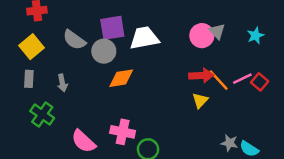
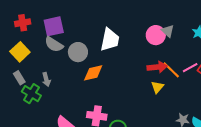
purple square: (112, 28) -> (54, 26), moved
white trapezoid: (144, 38) -> (110, 40), turned 115
gray rectangle: (29, 79) -> (19, 78), turned -32
green cross: (42, 114) -> (31, 94), moved

